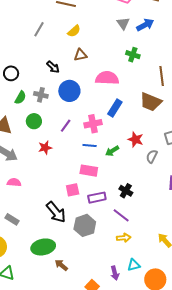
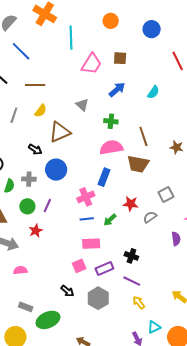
gray triangle: (123, 23) -> (82, 105), moved
yellow semicircle: (74, 31) -> (41, 111), moved
brown triangle: (80, 55) -> (60, 132), size x1.6
pink semicircle: (107, 78) -> (111, 147), moved
purple line: (66, 126) -> (47, 205), moved
red star: (45, 148) -> (36, 231), moved
gray semicircle: (152, 156) -> (150, 217), turned 40
black arrow: (56, 212) -> (67, 291), size x0.6
yellow arrow: (124, 238) -> (139, 302), turned -112
green ellipse: (43, 247) -> (48, 320), moved

